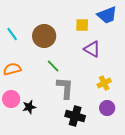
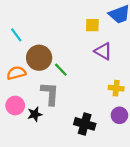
brown circle: (44, 36) -> (39, 58), moved
yellow cross: (104, 83) -> (116, 88), turned 32
gray L-shape: (65, 88) -> (50, 94), moved

